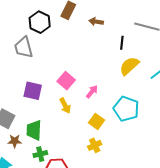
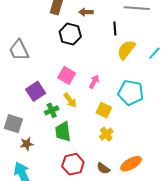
black hexagon: (40, 22) -> (70, 34), moved
purple square: (33, 91) -> (36, 91), turned -36
green trapezoid: (34, 130) -> (63, 132), moved
green cross: (40, 154) -> (52, 110), moved

